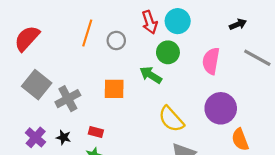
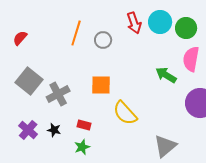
red semicircle: (27, 38) -> (20, 38), size x0.6
green circle: (168, 52) -> (186, 28), moved
green arrow: (151, 75) -> (166, 75), moved
yellow semicircle: (171, 119) -> (125, 113), moved

